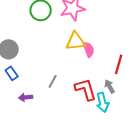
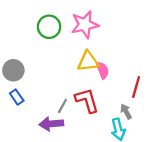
red L-shape: (86, 89) -> (87, 100), moved
purple arrow: (26, 97) -> (51, 124), moved, size x1.5

